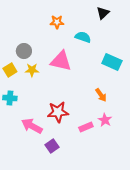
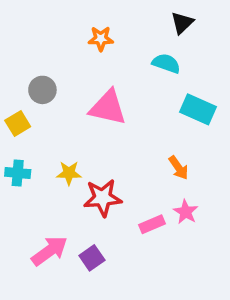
cyan semicircle: (83, 37) -> (166, 63), moved
yellow star: (32, 70) -> (69, 173), moved
pink arrow: (32, 126) -> (50, 251), moved, turned 115

